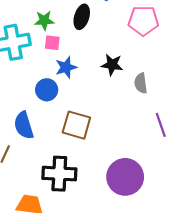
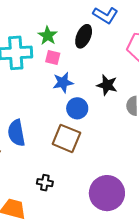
green star: (44, 21) -> (48, 36), turned 30
blue circle: (47, 90) -> (77, 108), moved
black cross: (59, 174) -> (45, 183), size x0.5

